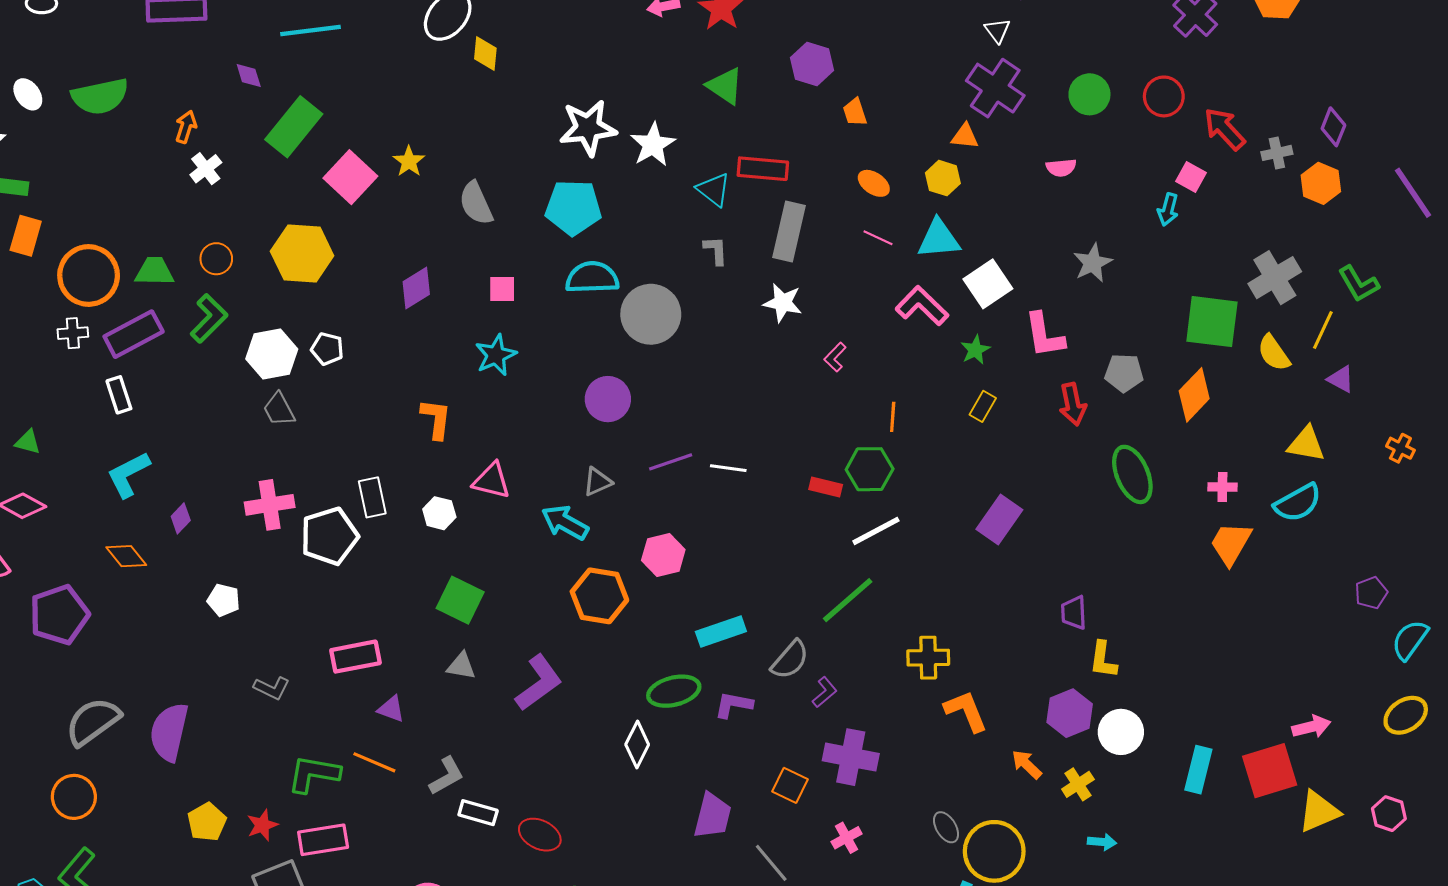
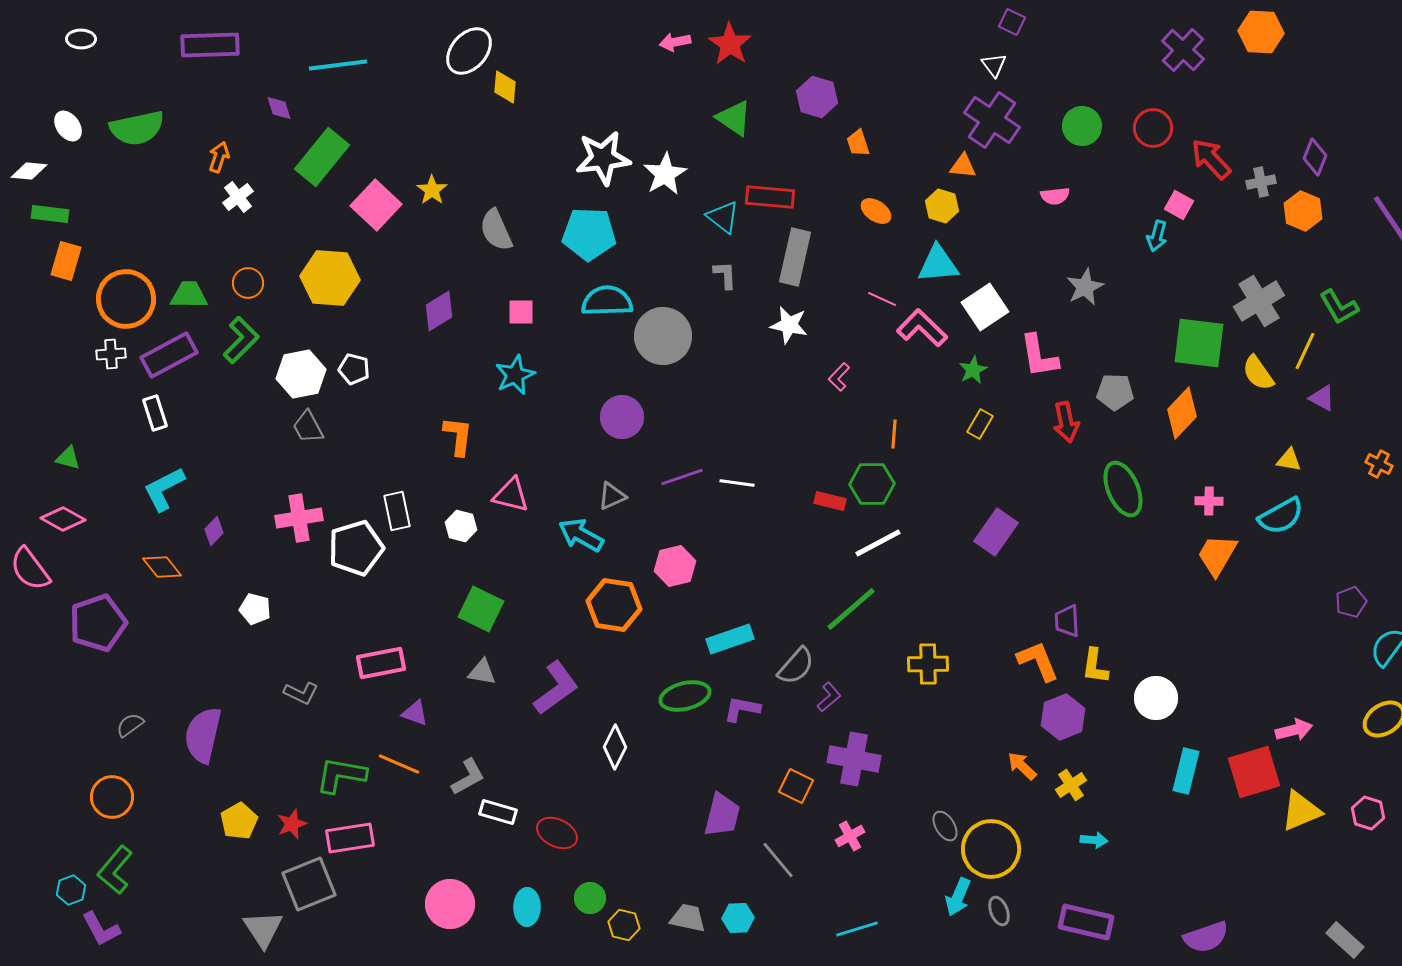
pink line: (878, 238) -> (882, 299), moved
yellow triangle: (1306, 444) -> (1289, 460), size x0.7
orange L-shape: (966, 711) -> (1038, 661), moved
gray semicircle: (93, 722) -> (130, 725), size x0.5
white circle: (1121, 732) -> (1156, 698), moved
white diamond: (637, 745) -> (615, 747), moved

